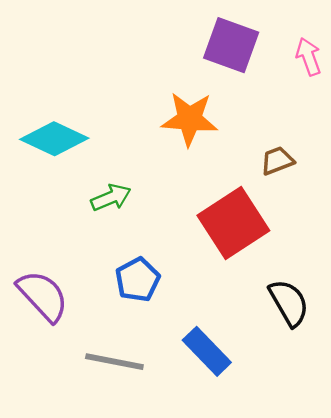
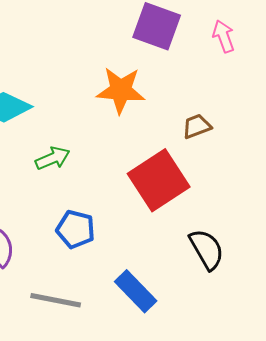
blue pentagon: (138, 280) -> (76, 229), turned -30

